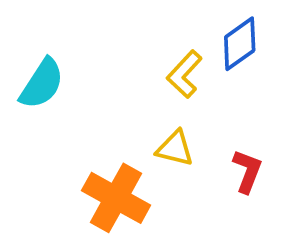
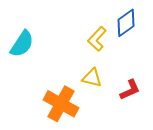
red L-shape: (247, 171) -> (130, 90), turned 45

